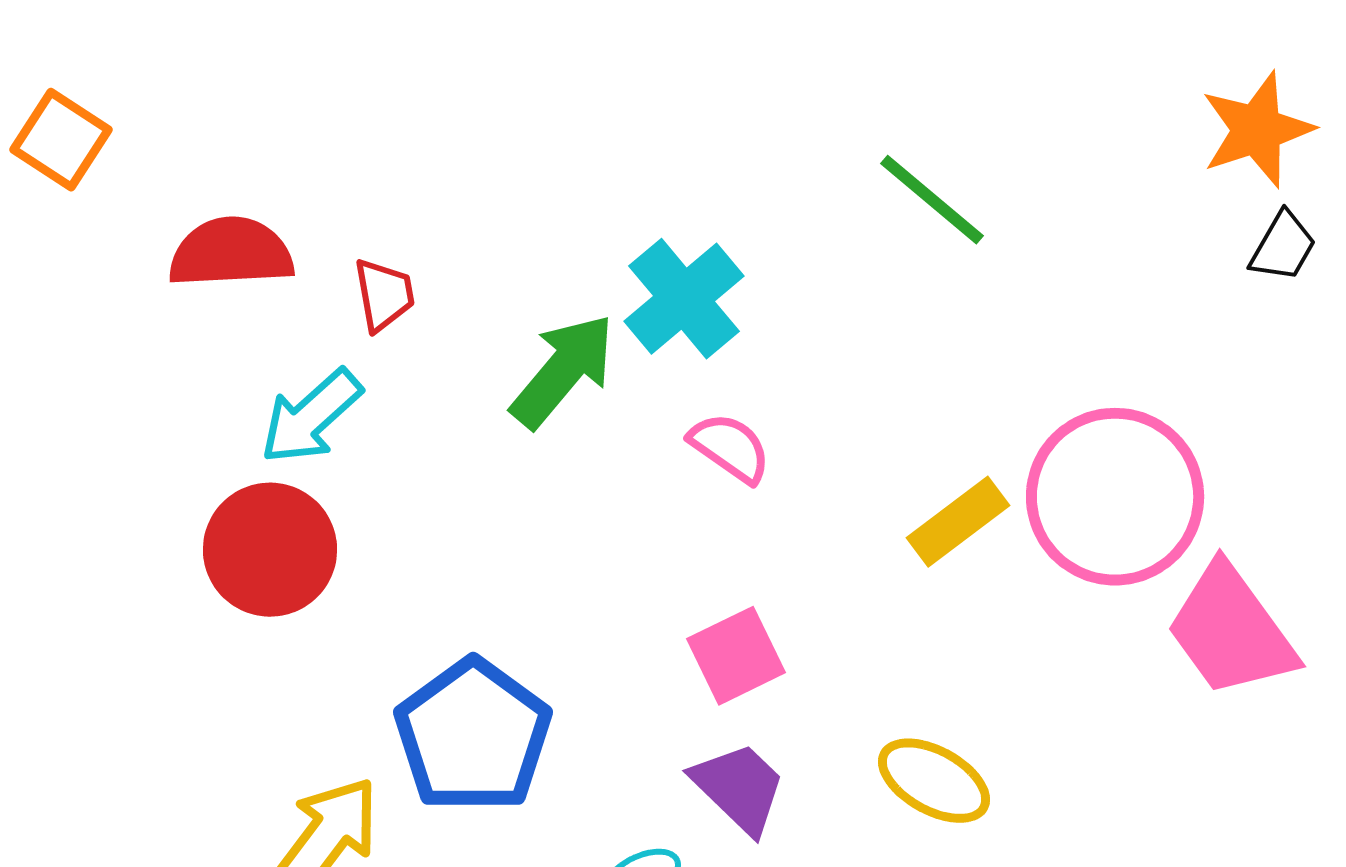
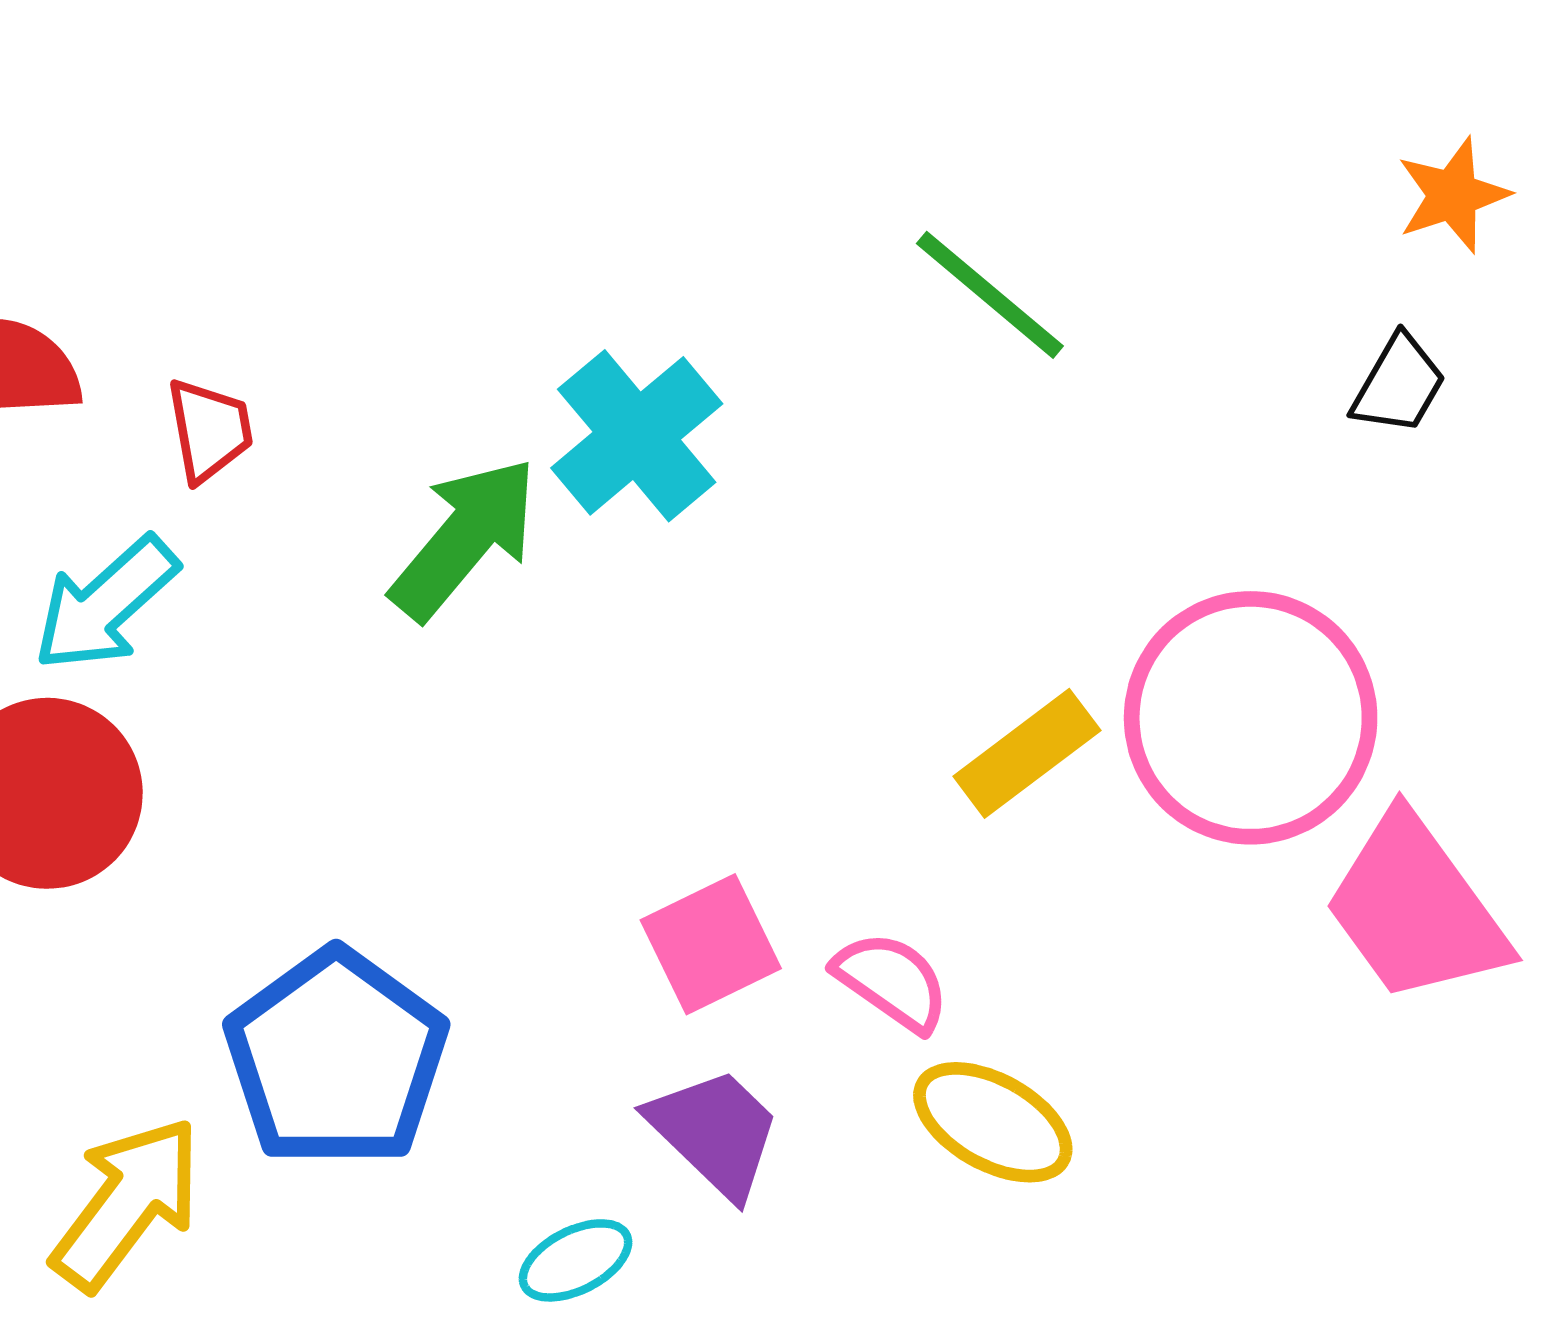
orange star: (1257, 130) -> (1453, 195), size x0.7
black trapezoid: (1283, 247) -> (1399, 385), moved
pink semicircle: (730, 448) -> (892, 981), moved

